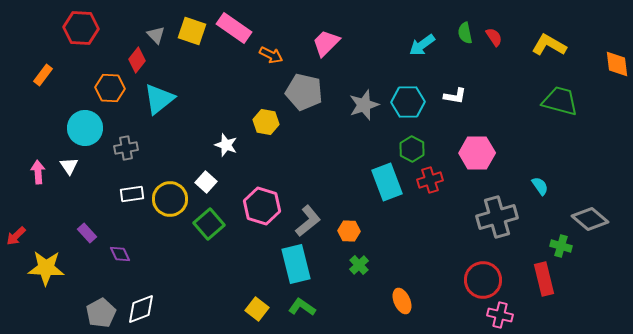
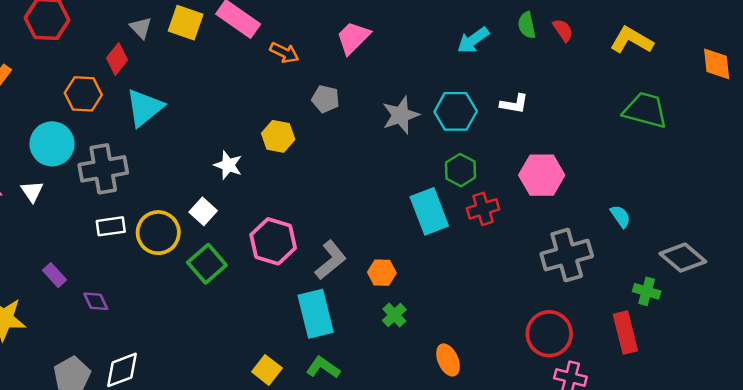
gray pentagon: (304, 92) -> (326, 99), size x0.6
gray cross: (126, 148) -> (103, 169), size x1.6

